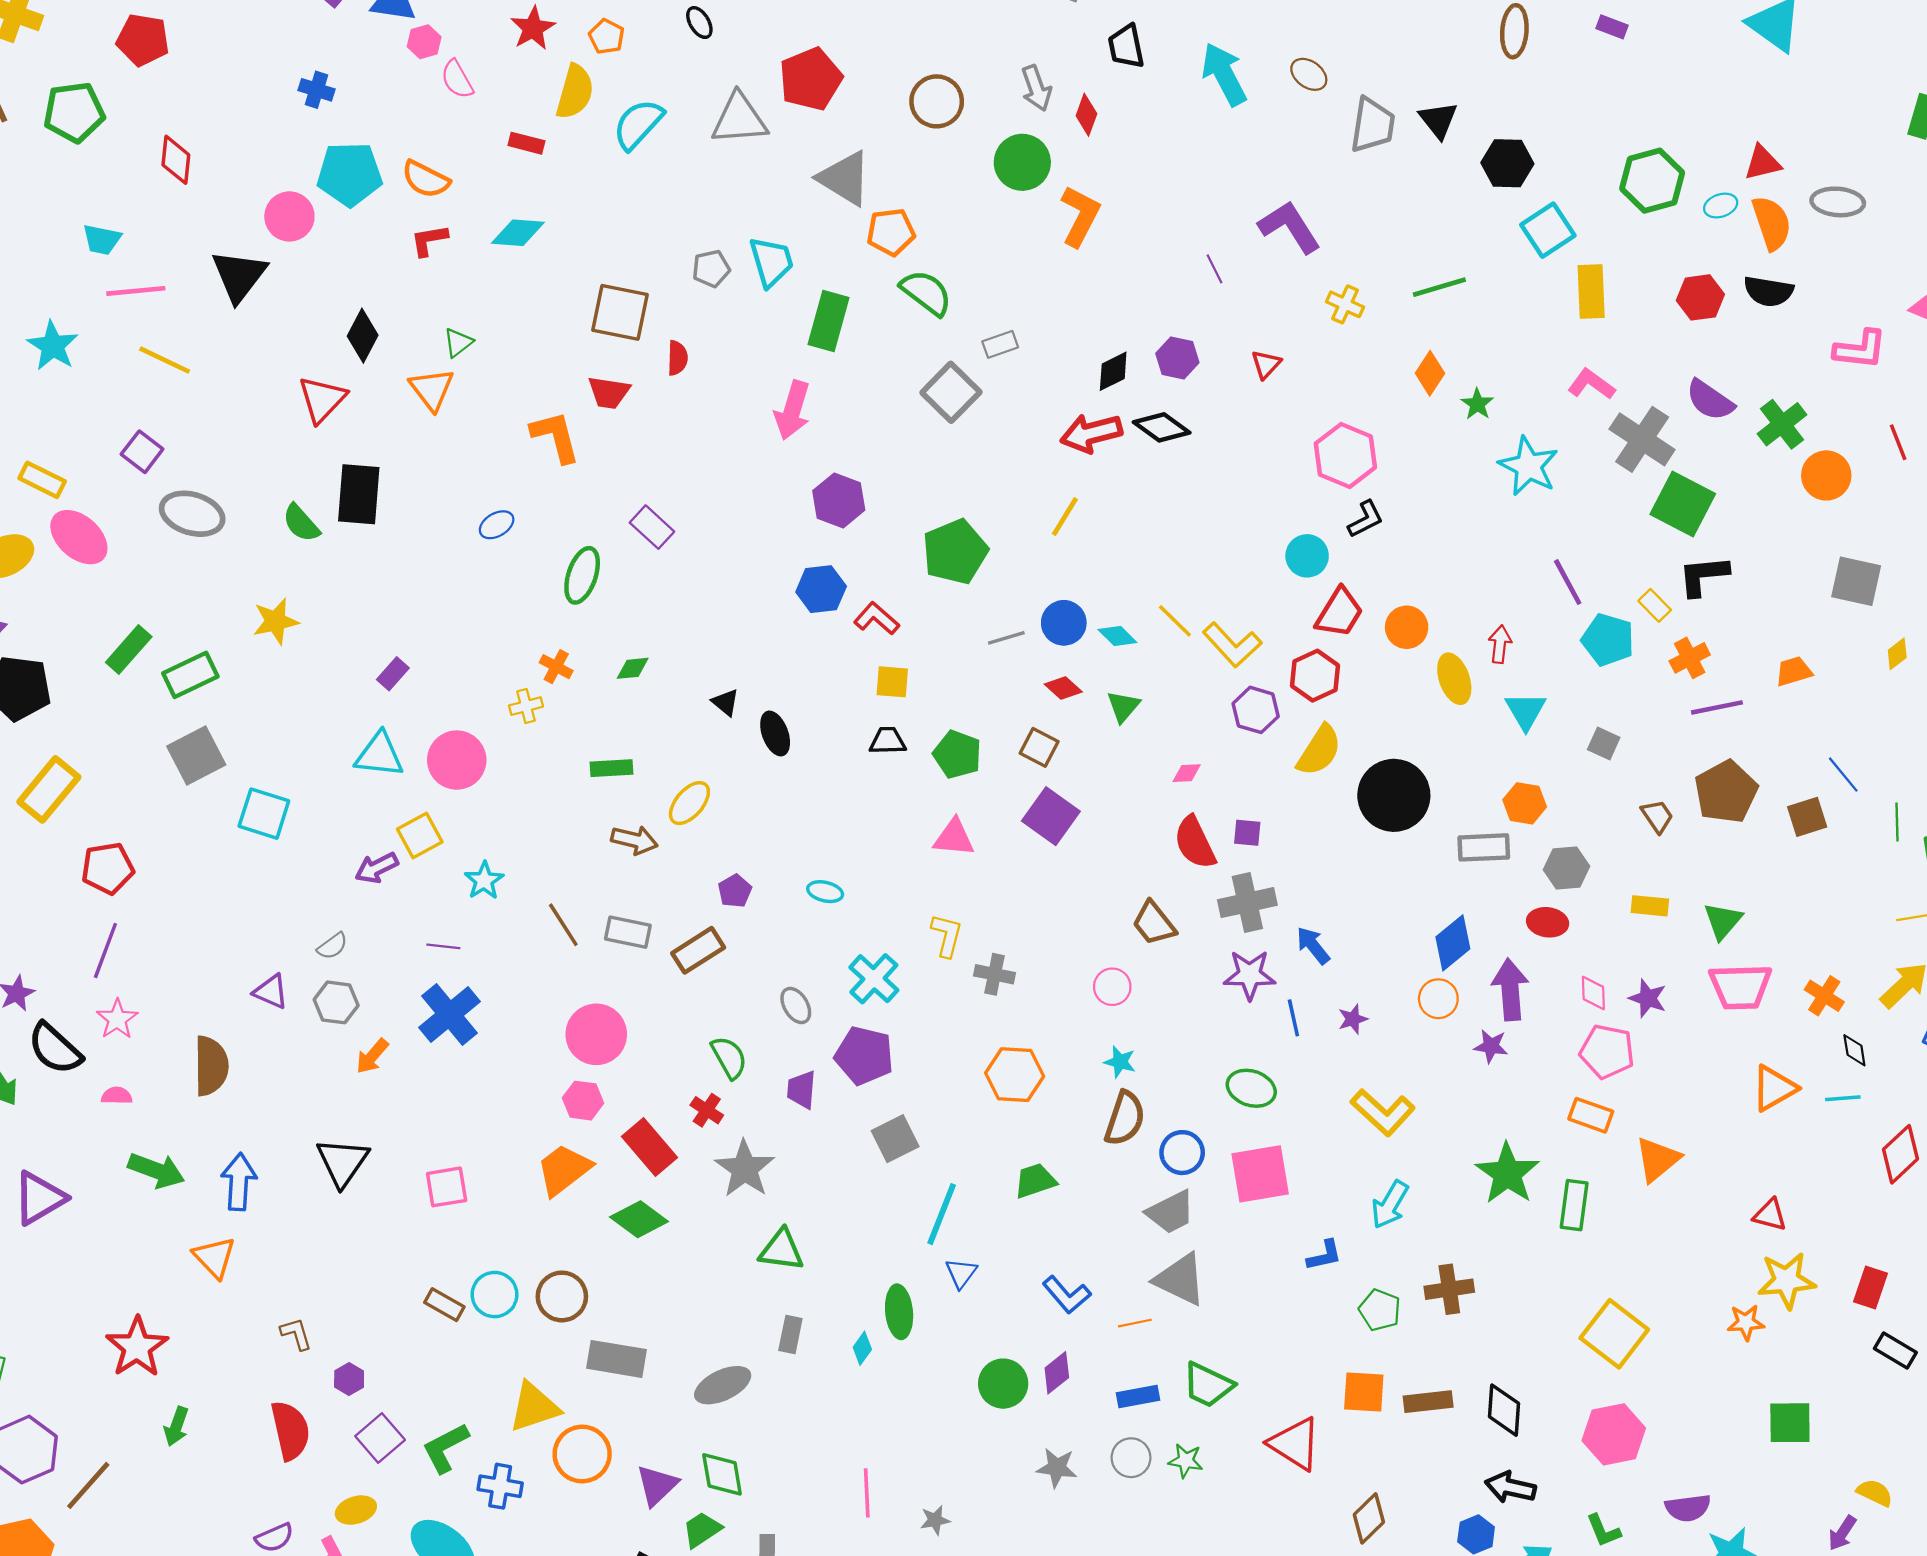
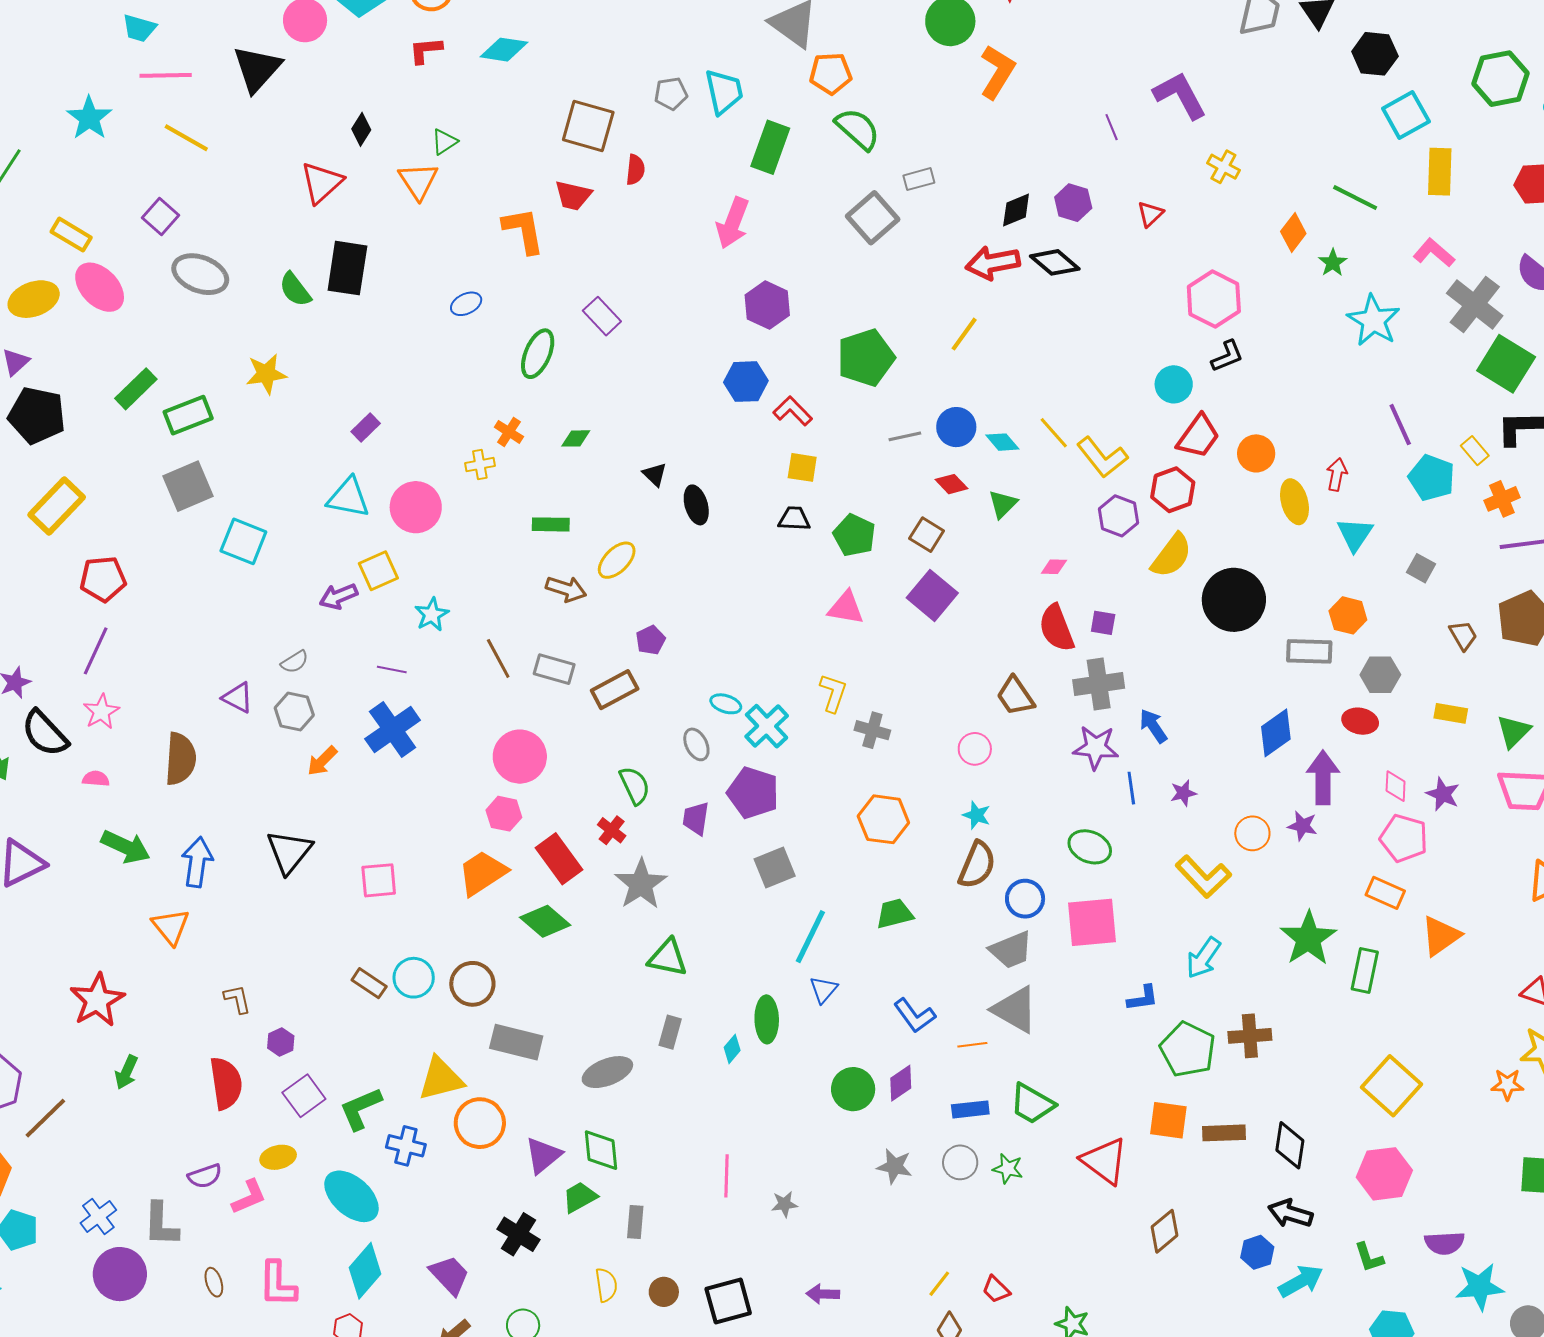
green line: (1439, 287) -> (1355, 198), moved, turned 39
black diamond: (363, 336) -> (361, 129), size x0.7
cyan ellipse: (825, 892) -> (726, 704), moved
orange circle: (1438, 999) -> (1252, 833), moved
green pentagon: (1380, 1310) -> (1188, 1050), size x1.5

